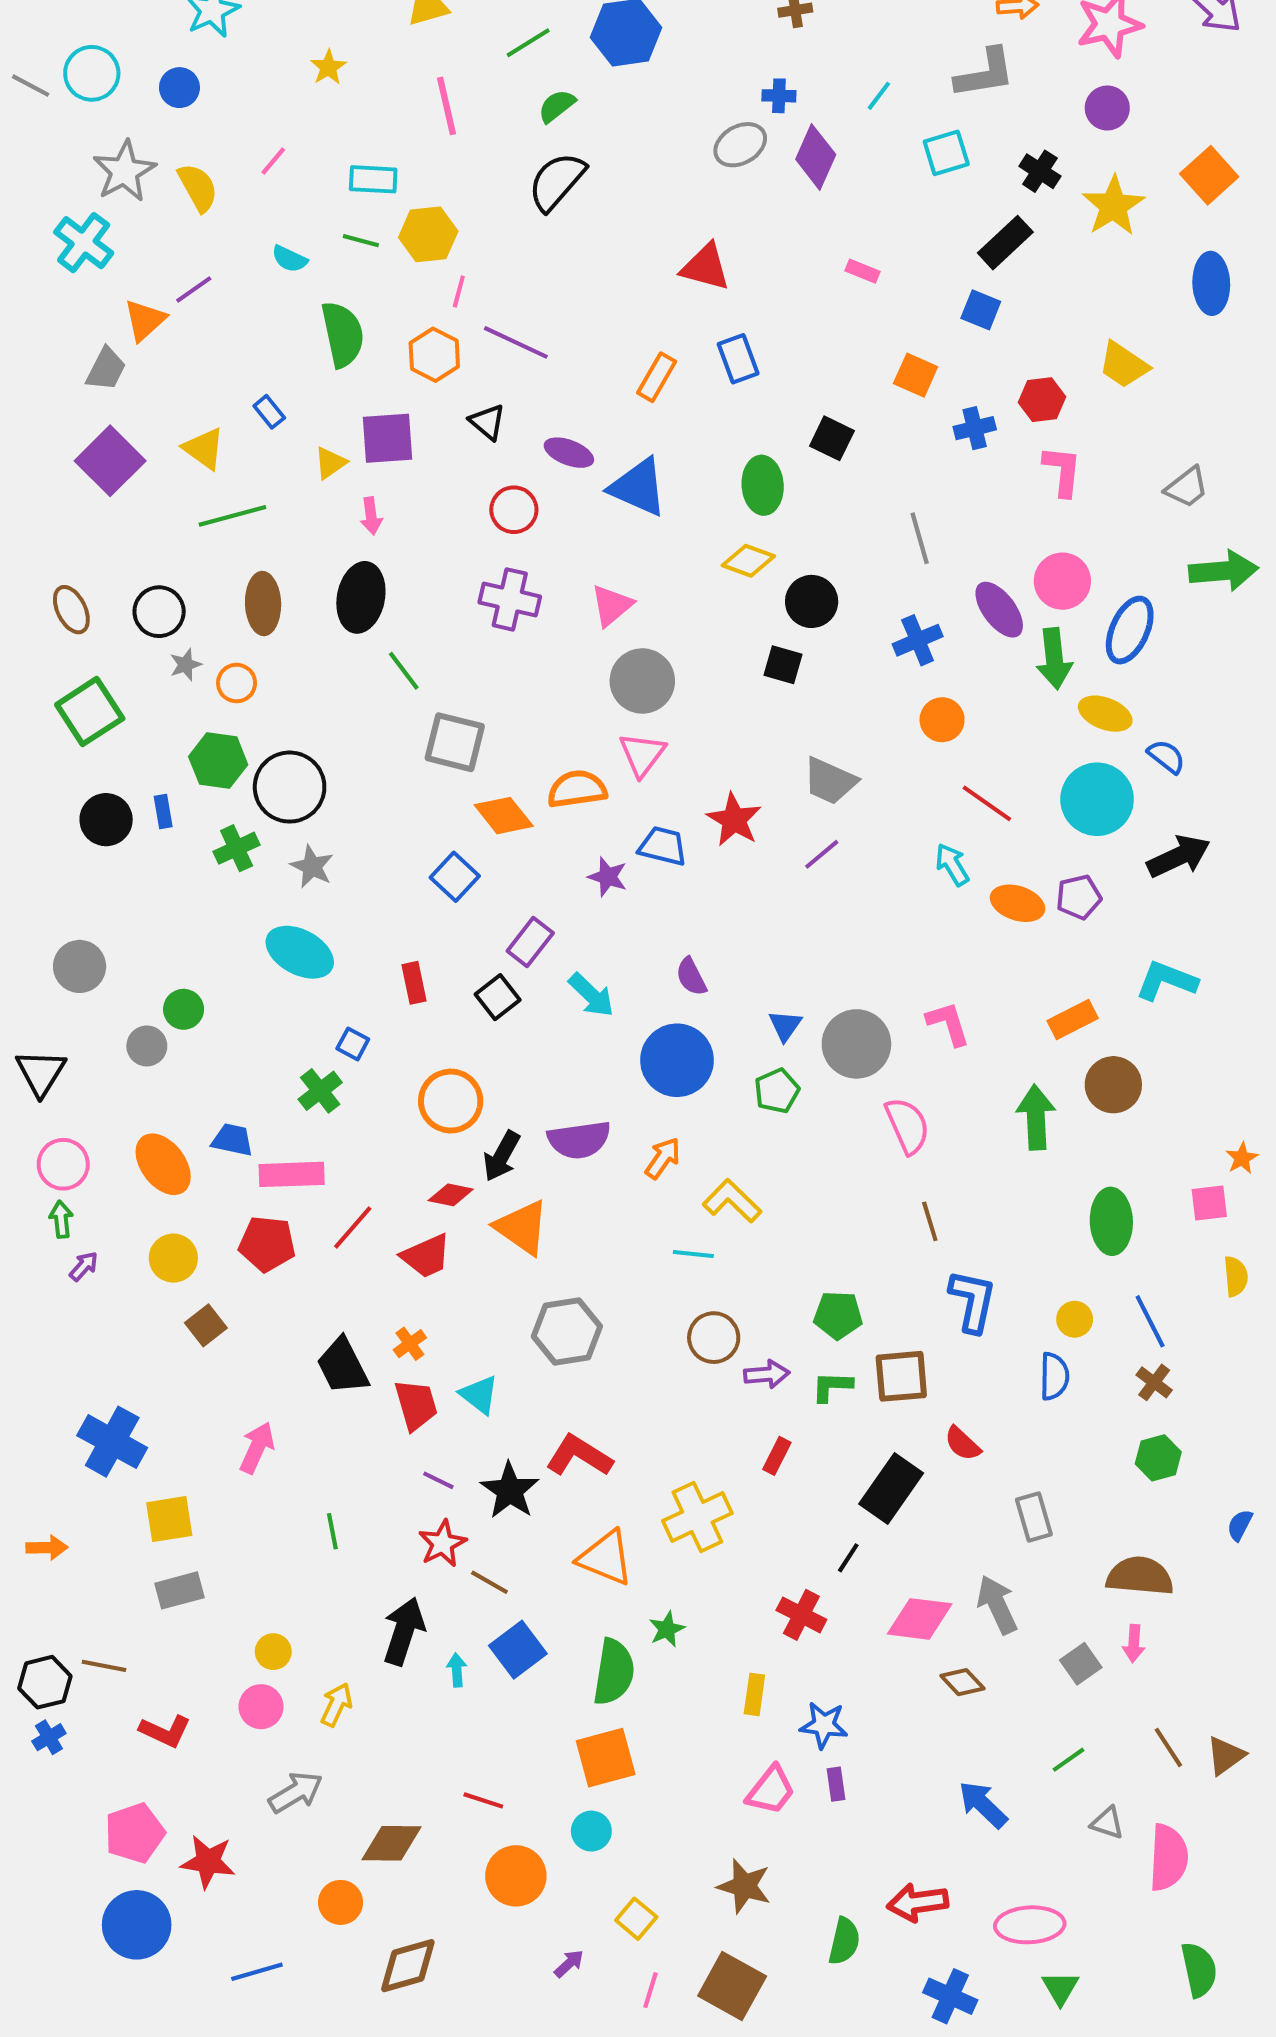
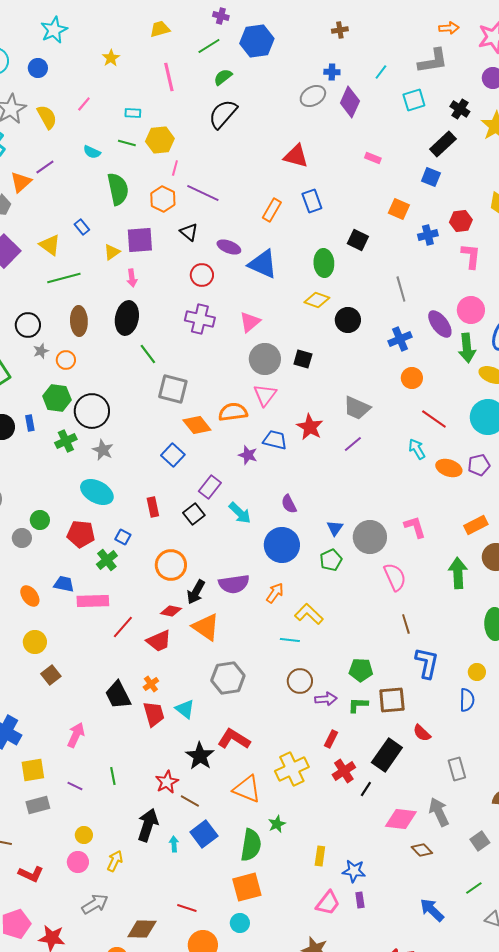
cyan rectangle: (373, 179) -> (133, 113), size x0.7
black square: (783, 665) -> (303, 359), moved
orange ellipse: (163, 1164) -> (30, 596), size x0.7
red pentagon: (267, 1244) -> (81, 534), moved
purple line: (438, 1480) -> (75, 786), moved
red cross: (801, 1615) -> (344, 771), moved, turned 30

